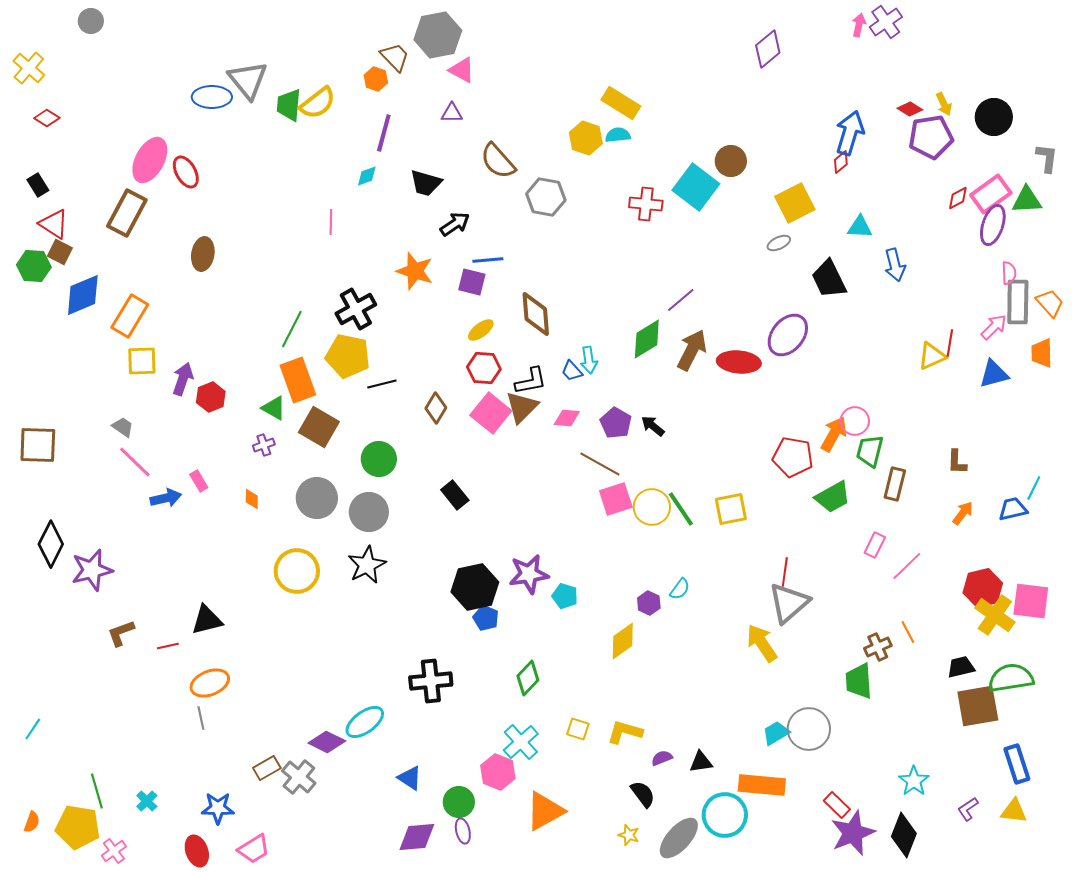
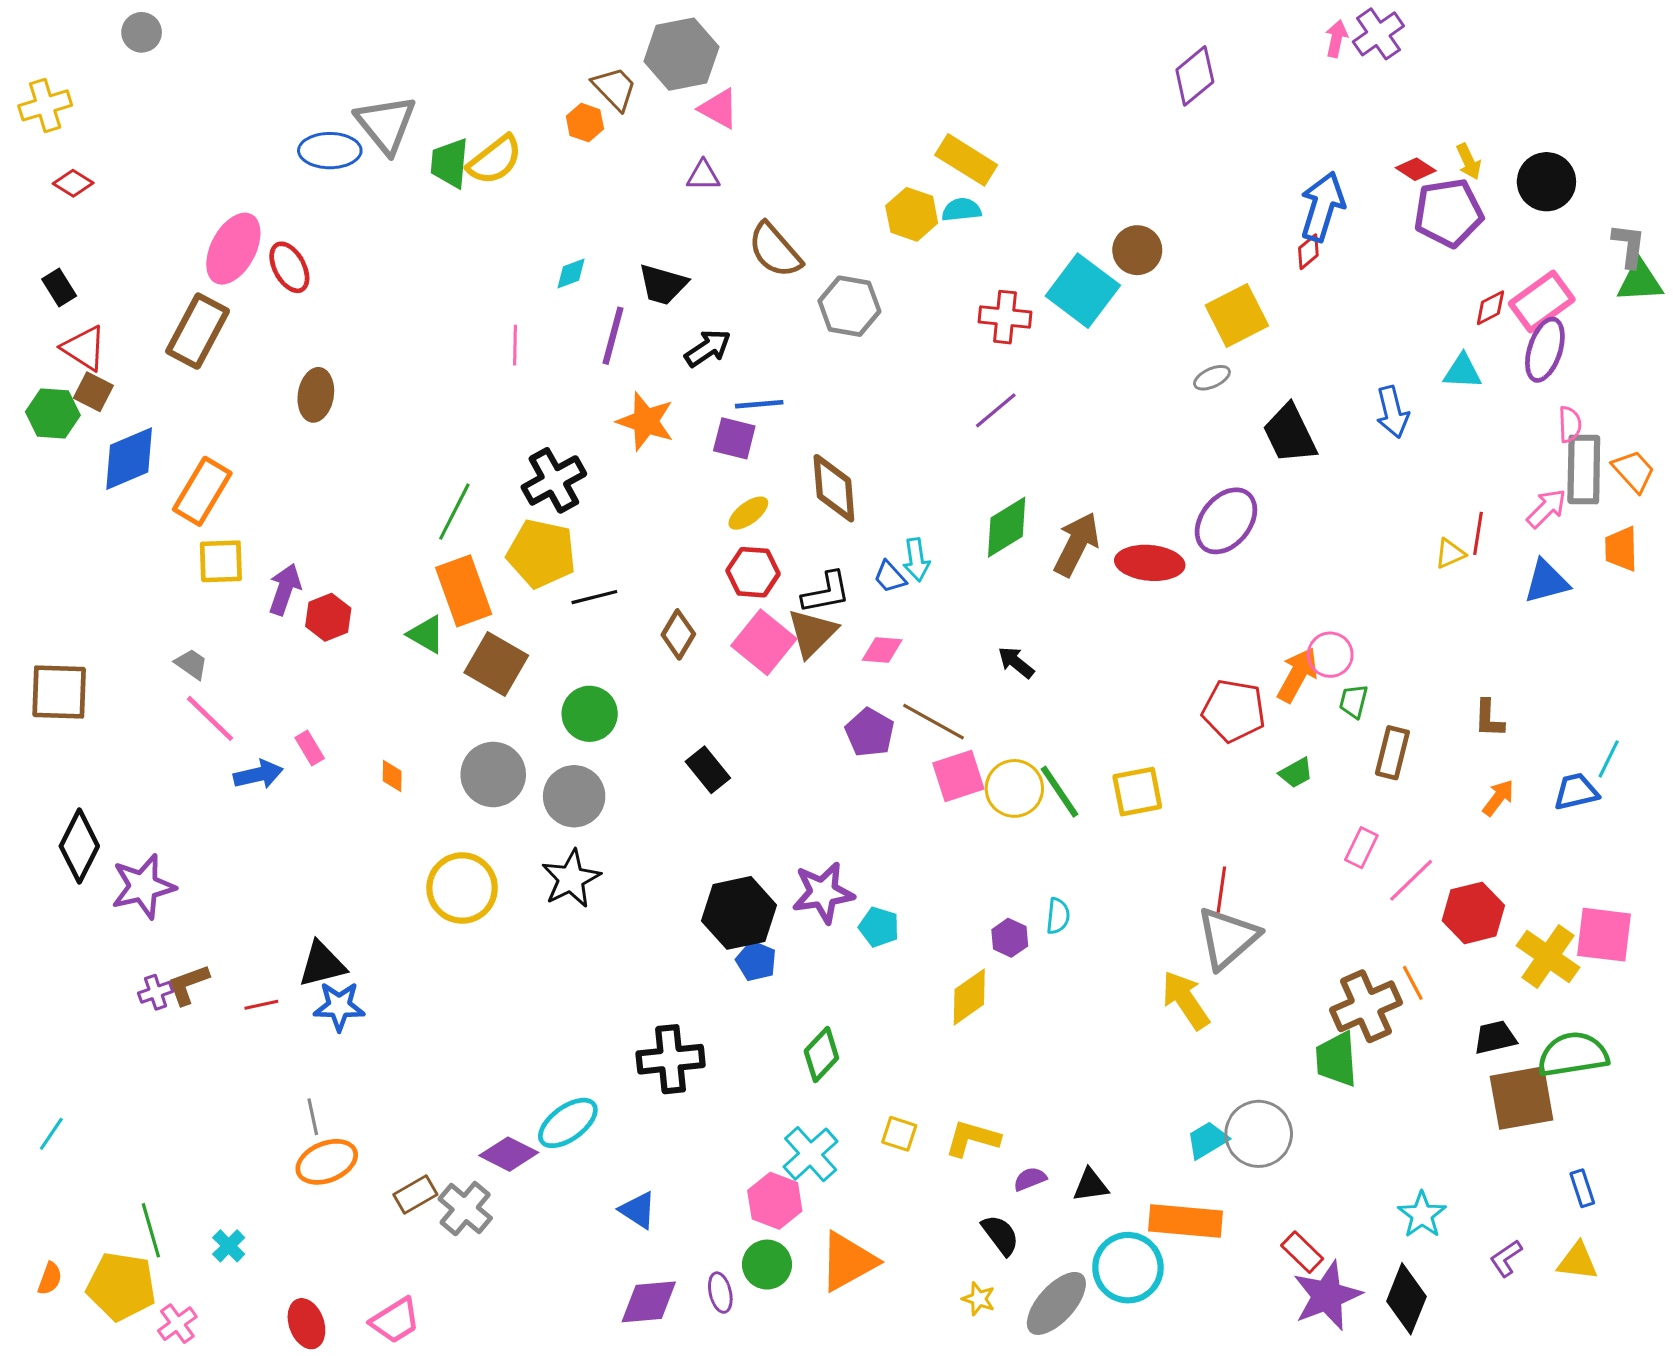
yellow cross: (29, 68) -> (45, 105), turned 32
purple line: (384, 133) -> (613, 336), moved
green triangle: (1027, 200) -> (1640, 281), moved
cyan triangle: (860, 227) -> (1462, 372), moved
purple line: (681, 300) -> (996, 410), moved
yellow triangle: (932, 356) -> (1450, 554), size x0.7
purple pentagon: (616, 423) -> (870, 732), moved
purple cross: (264, 445) -> (156, 992), moved
green trapezoid: (870, 451) -> (1354, 701), size x0.7
green trapezoid: (833, 497) -> (1296, 773), size x0.6
red hexagon: (983, 588) -> (1473, 913), moved
cyan semicircle: (680, 589) -> (1058, 916), turned -30
brown cross: (878, 647) -> (1366, 1006), size x1.6
orange ellipse: (210, 683) -> (327, 1162), moved
blue rectangle: (1017, 764) -> (1582, 1188), size x0.6
green circle: (459, 802) -> (767, 1265), moved
blue star: (218, 808) -> (339, 1006), moved

